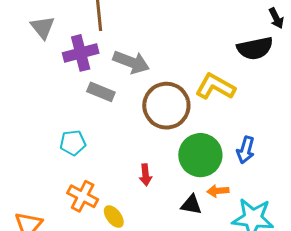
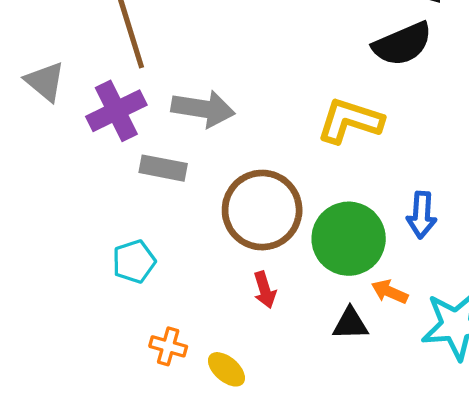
brown circle: (166, 106) -> (262, 210), moved
orange arrow: (218, 191) -> (390, 292), turned 40
orange cross: (83, 196) -> (168, 346), size x0.7

